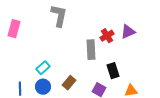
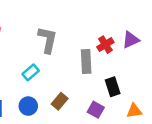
gray L-shape: (59, 16) -> (48, 40), moved
cyan rectangle: (43, 68) -> (31, 72), moved

